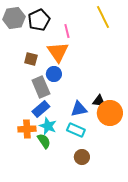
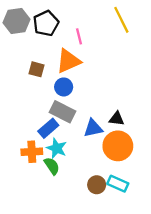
orange triangle: (58, 52) -> (68, 61), turned 40
gray rectangle: (41, 87) -> (62, 112), moved, turned -40
orange circle: (110, 113) -> (118, 146), moved
cyan rectangle: (76, 130) -> (118, 184), moved

